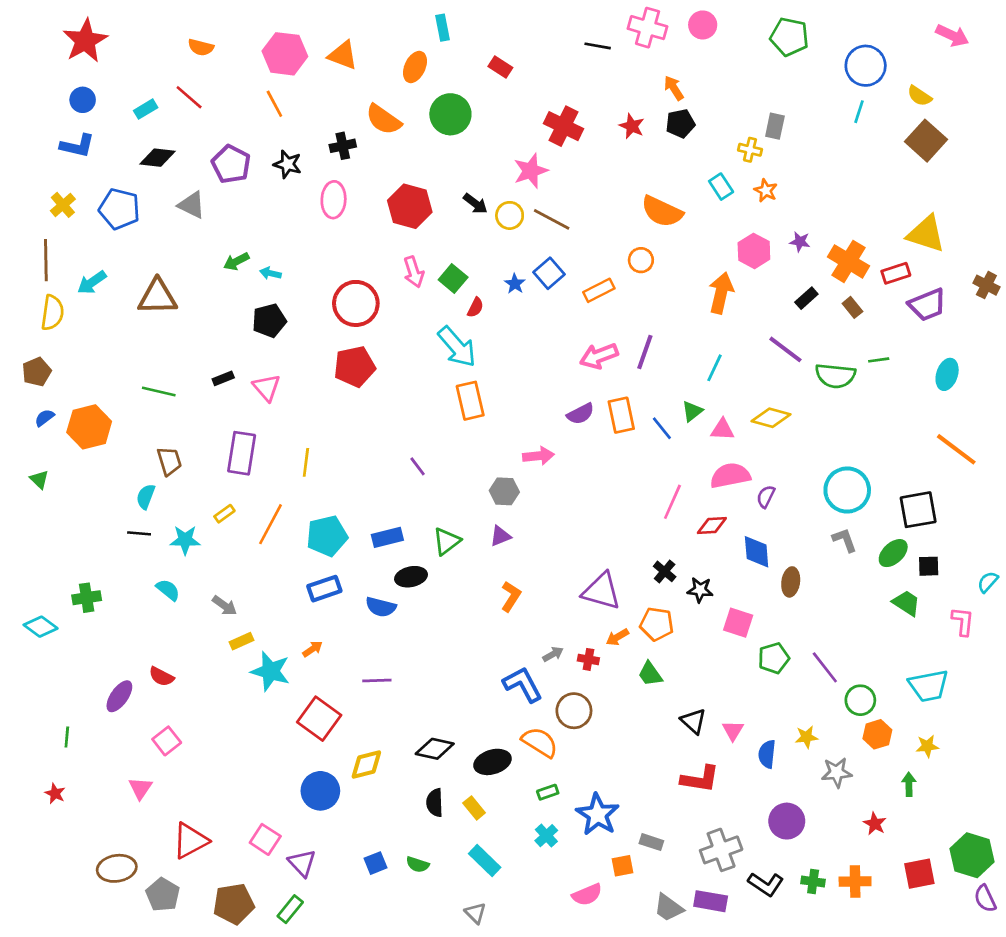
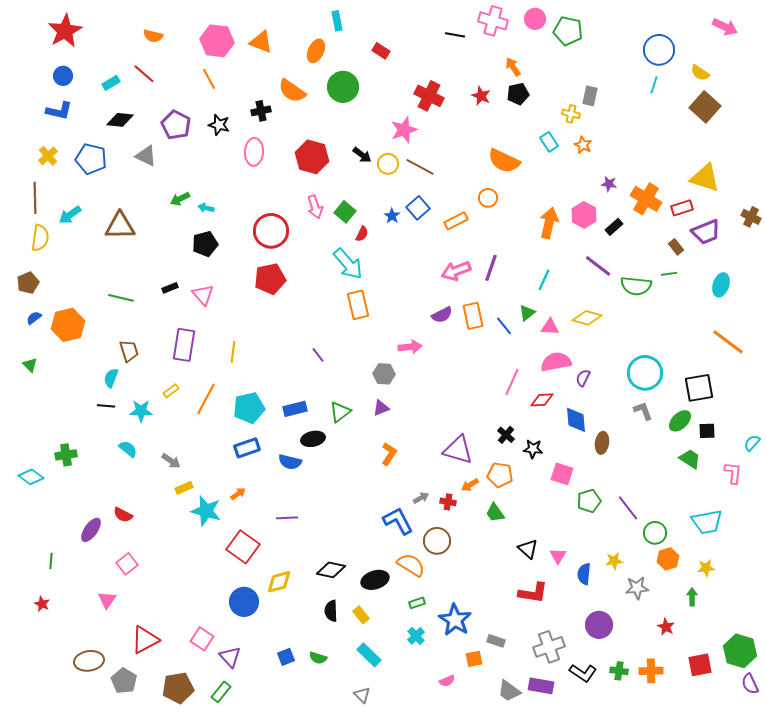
green pentagon: (789, 37) -> (568, 31), moved
pink hexagon: (754, 251) -> (584, 215), moved
brown rectangle: (852, 307) -> (676, 247), moved
pink semicircle: (587, 895) -> (447, 681), size x0.7

